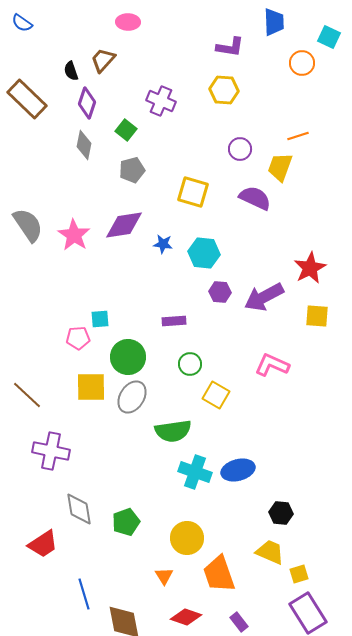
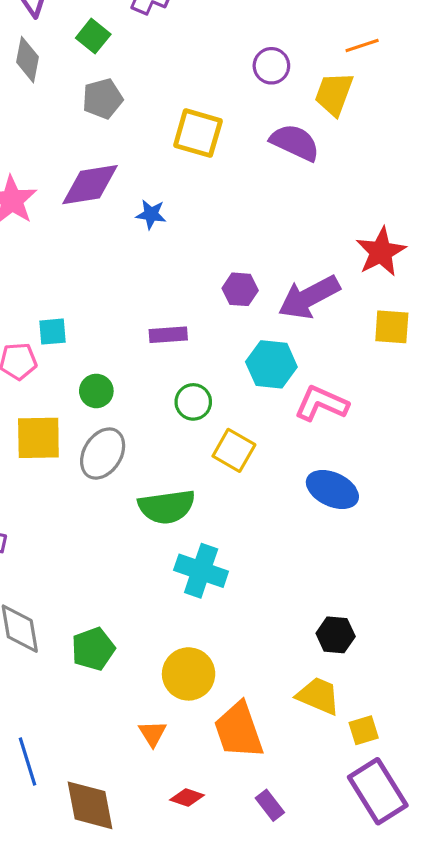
cyan hexagon: (204, 253) -> (271, 364), moved
green circle: (128, 357) -> (96, 391), size x0.6
blue ellipse: (238, 470) -> (332, 489), moved, turned 40
red diamond: (186, 617) -> (187, 797), size x0.7

